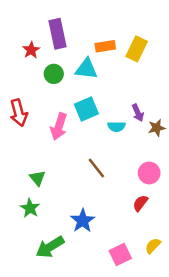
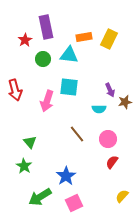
cyan square: (86, 109) -> (69, 87), turned 30
cyan semicircle: (116, 127) -> (99, 109), moved
pink circle: (149, 173) -> (108, 139), moved
pink square: (120, 255) -> (74, 203), moved

